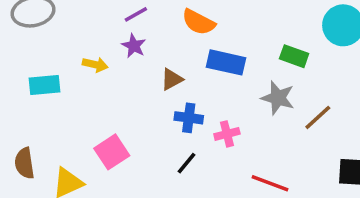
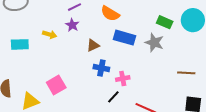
green rectangle: (294, 56) -> (165, 22), moved
gray star: (278, 98) -> (154, 43), moved
brown line: (318, 117) -> (186, 73), moved, turned 42
black line: (187, 163) -> (113, 97), moved

